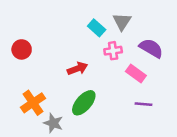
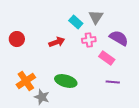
red arrow: (77, 68) -> (57, 42), moved
green ellipse: (84, 103) -> (66, 81), turned 65

